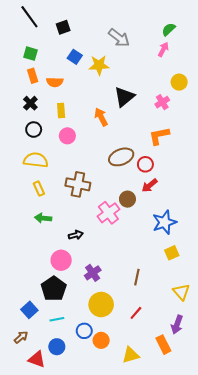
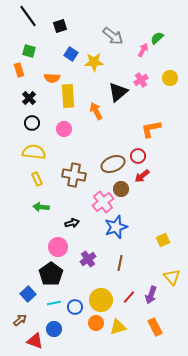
green semicircle: (169, 29) -> (157, 38), moved
pink arrow: (163, 49) -> (143, 50), moved
orange rectangle: (33, 76) -> (19, 70), moved
pink cross: (162, 102) -> (141, 80), moved
yellow rectangle: (61, 111) -> (68, 96), moved, size x1.6
brown ellipse: (121, 157) -> (113, 164), moved
blue star: (164, 222) -> (116, 227), moved
brown line: (137, 277) -> (120, 263), moved
yellow circle: (101, 305) -> (101, 300), moved
purple arrow: (177, 325) -> (151, 295), moved
blue circle: (84, 331) -> (75, 307), moved
yellow triangle: (131, 355) -> (118, 327), moved

